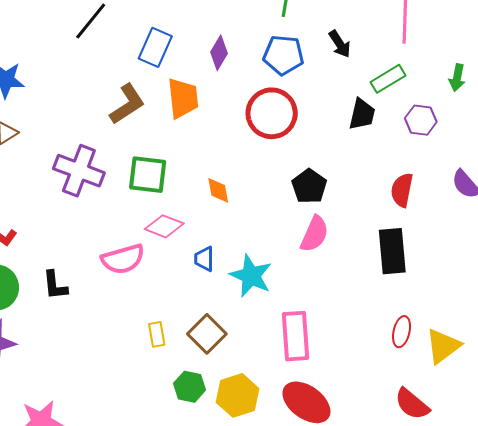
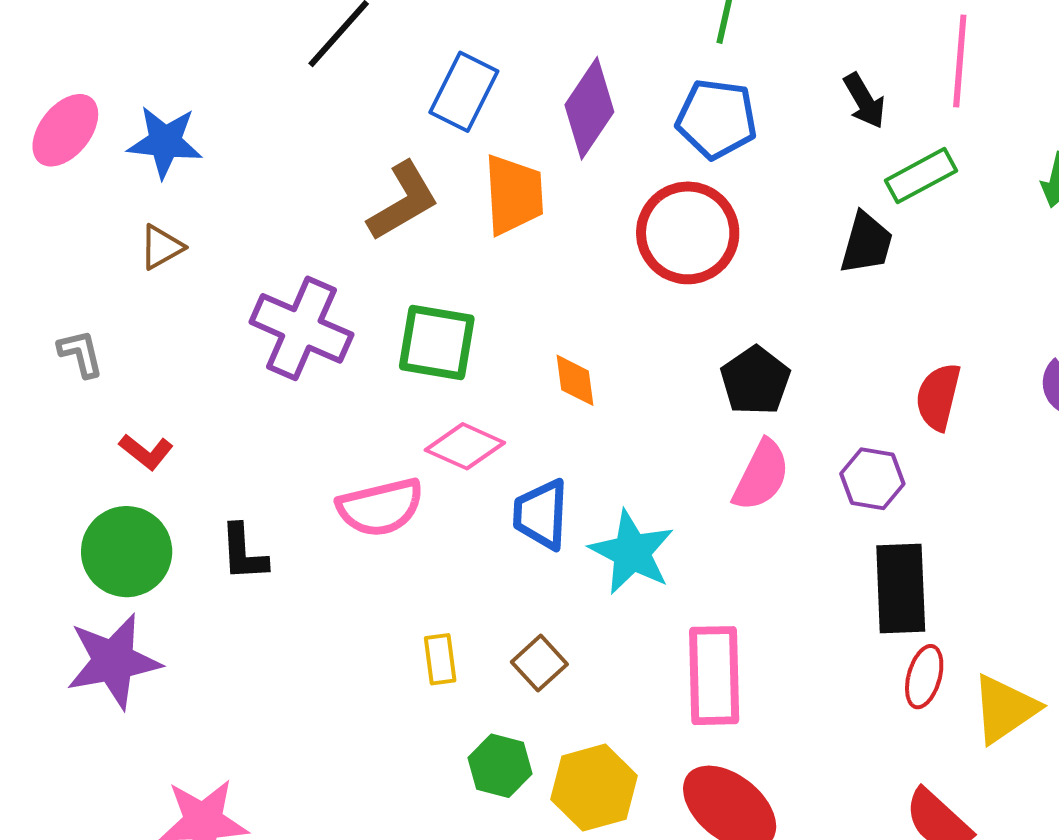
black arrow: (340, 44) -> (864, 101), moved
purple diamond: (219, 53) -> (589, 108), size x1.4
purple hexagon: (421, 120) -> (872, 479), moved
black rectangle: (392, 251) -> (901, 588), moved
blue trapezoid: (204, 259) -> (541, 514), size x1.4
brown square: (207, 334) -> (539, 663), size x0.7

